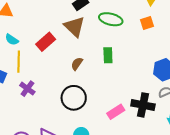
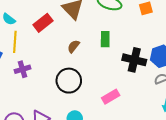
purple cross: (27, 89) -> (23, 69), turned 35
black cross: (143, 105) -> (134, 60), moved

